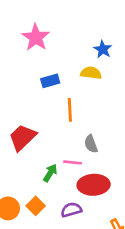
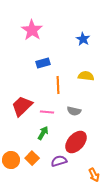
yellow semicircle: (91, 73) -> (86, 76), moved
gray semicircle: (91, 144) -> (74, 111), turned -56
pink line: (73, 162) -> (47, 112), moved
red ellipse: (94, 185) -> (76, 142), turned -45

